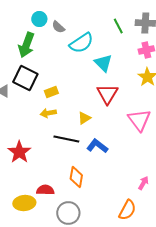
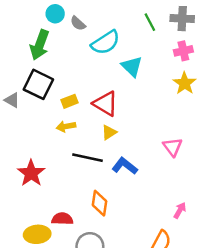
red triangle: (107, 94) -> (105, 104), moved, turned -30
pink triangle: (139, 120) -> (173, 147), moved, size x0.7

